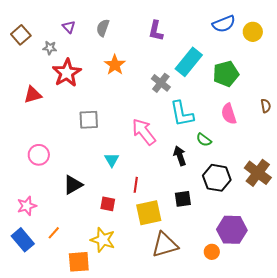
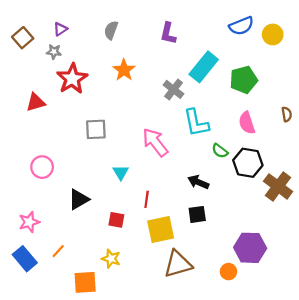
purple triangle: (69, 27) -> (60, 29), moved, turned 40
black arrow: (180, 156) -> (198, 182), moved, turned -48
black hexagon: (217, 178) -> (248, 163), moved
yellow star: (103, 240) -> (111, 259), size x0.7

